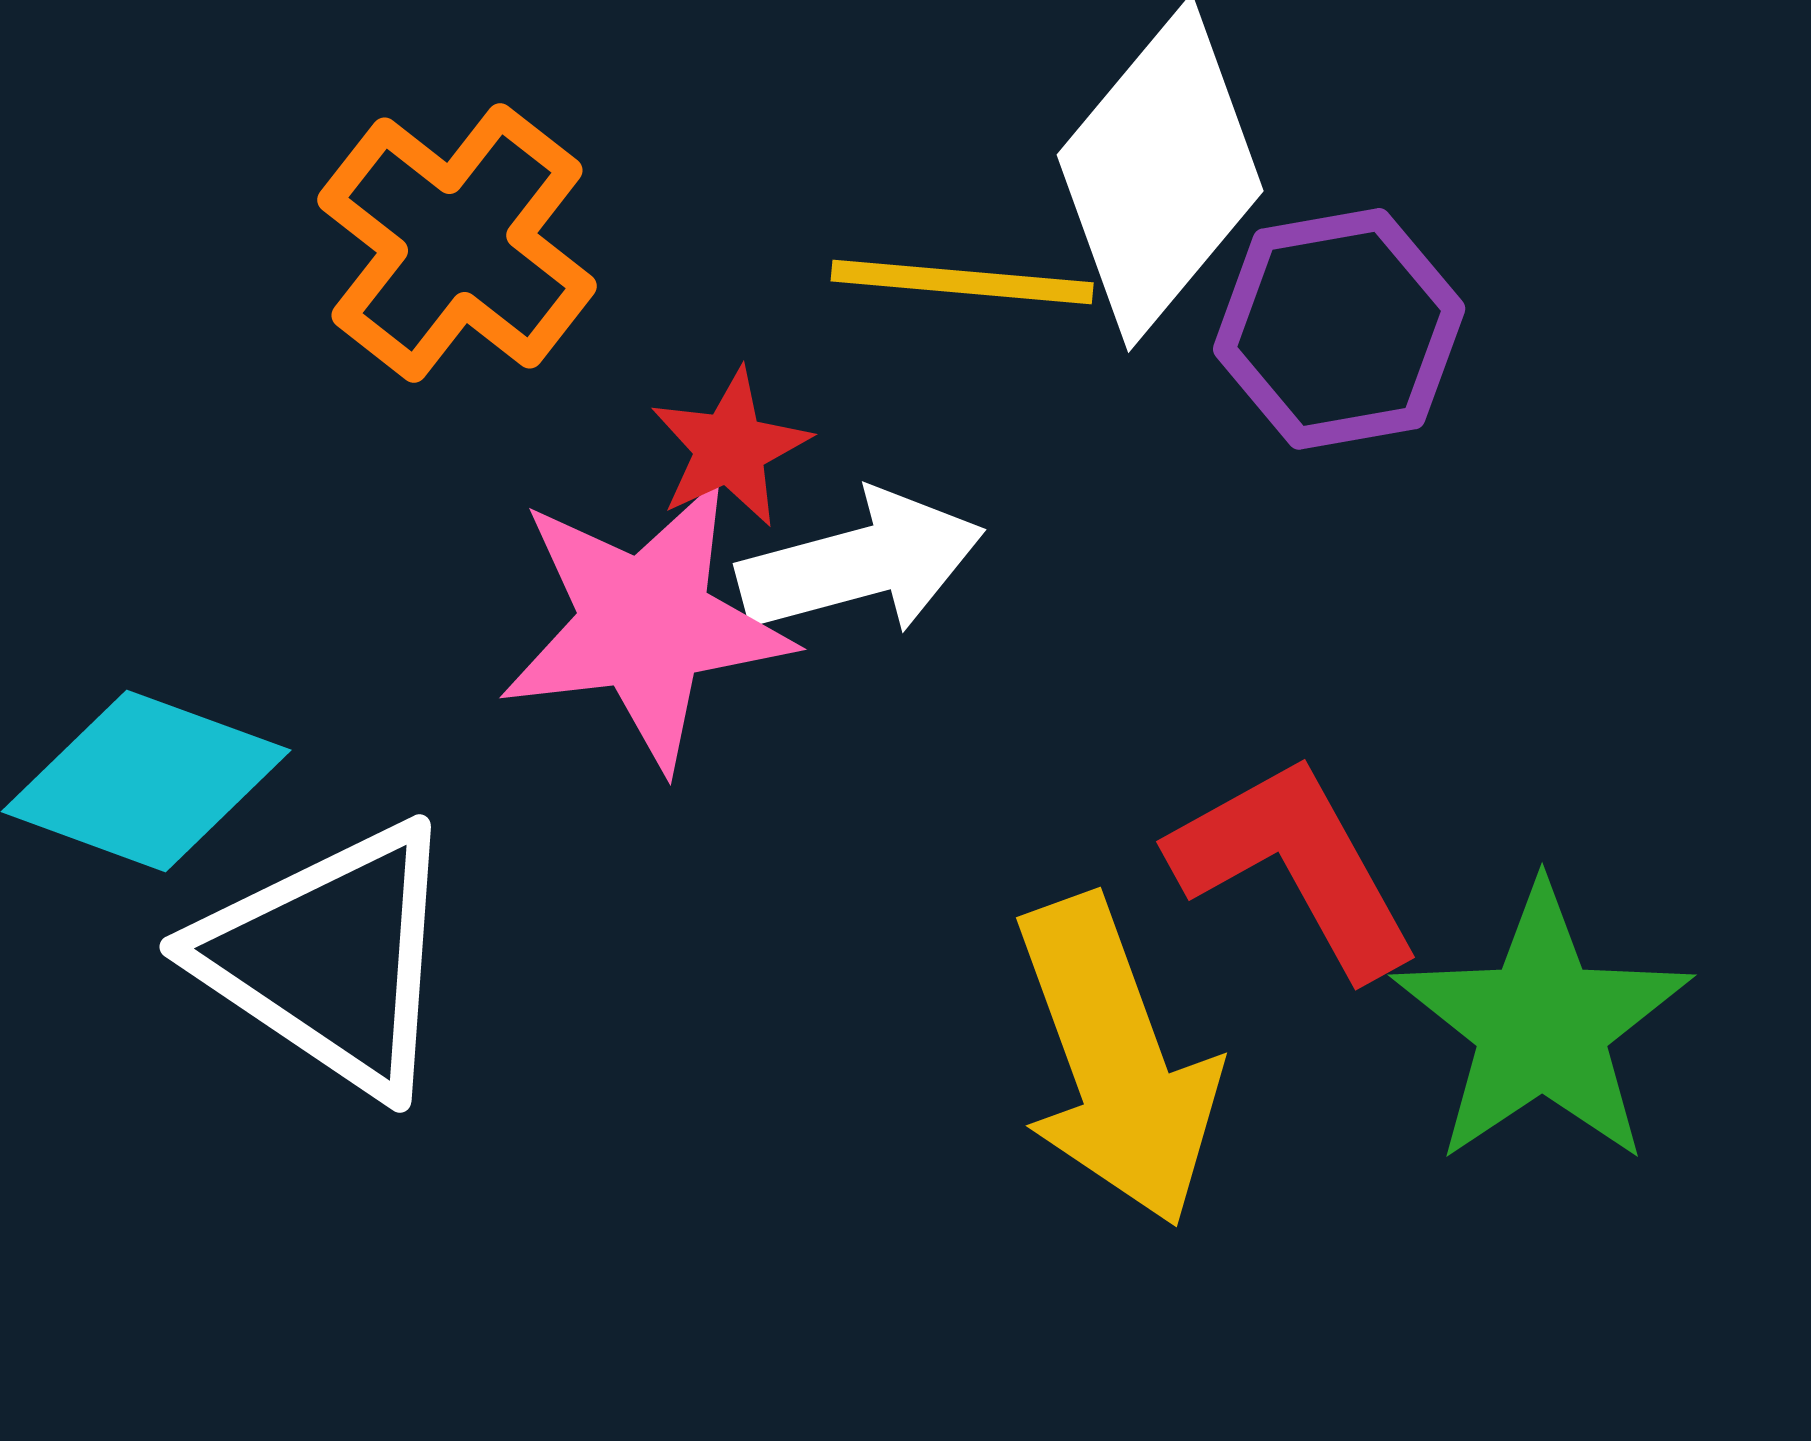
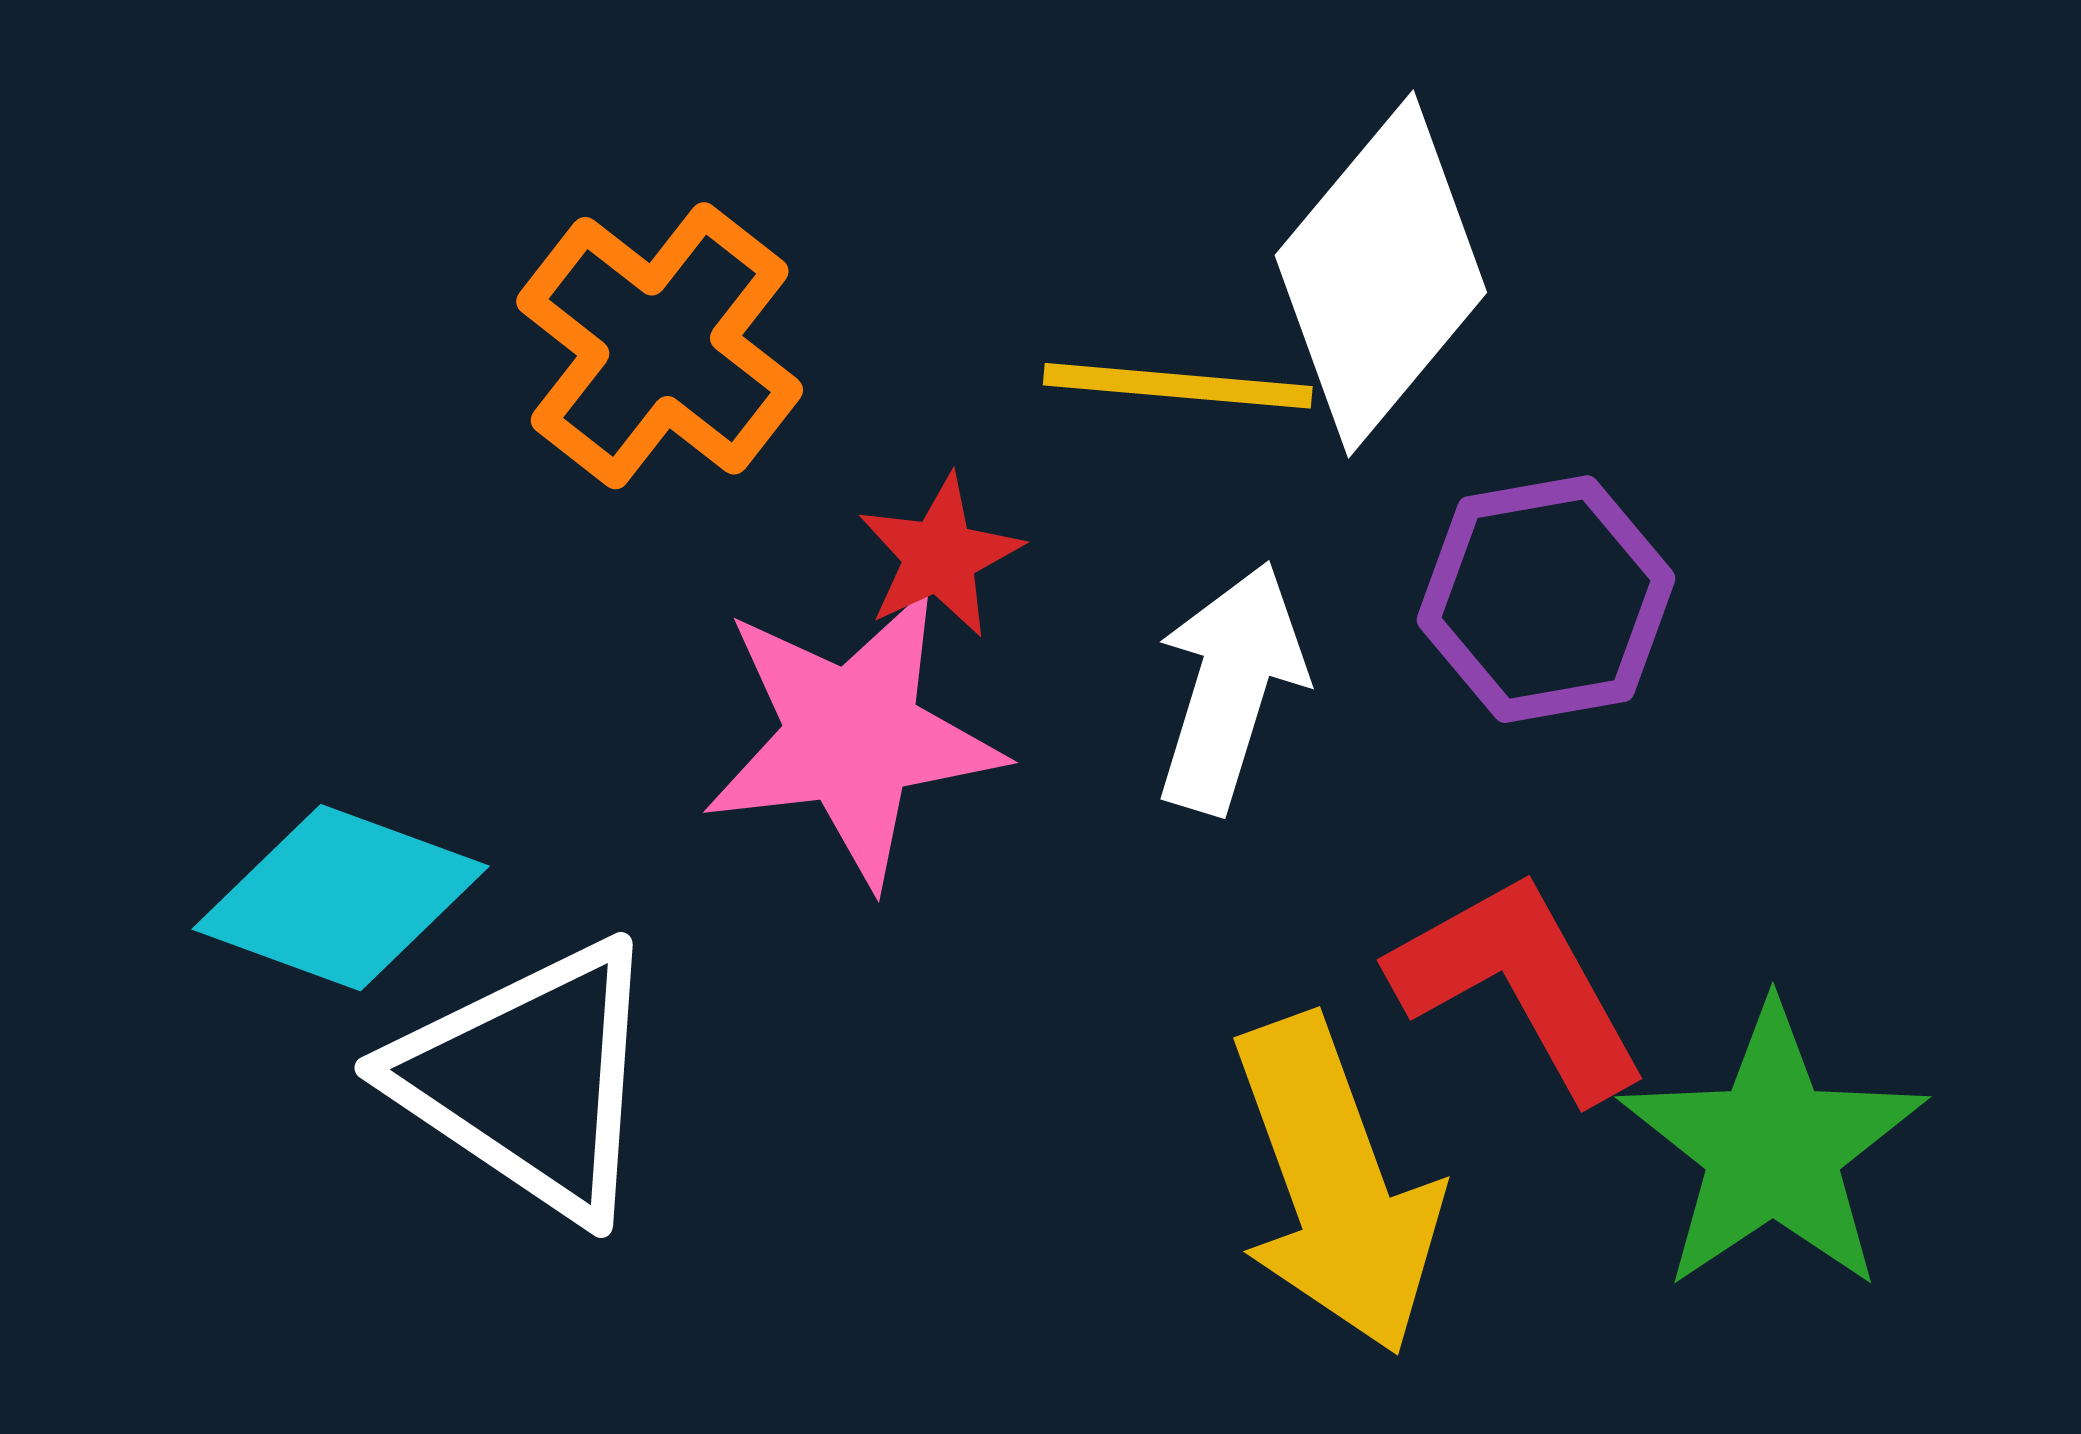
purple hexagon: (1339, 329) -> (1546, 599), moved
white arrow: (861, 563) -> (1230, 687), moved, turned -58

